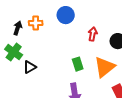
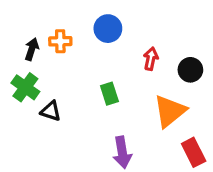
green rectangle: (78, 64) -> (109, 94), moved
black triangle: (30, 67) -> (51, 111), turned 48

